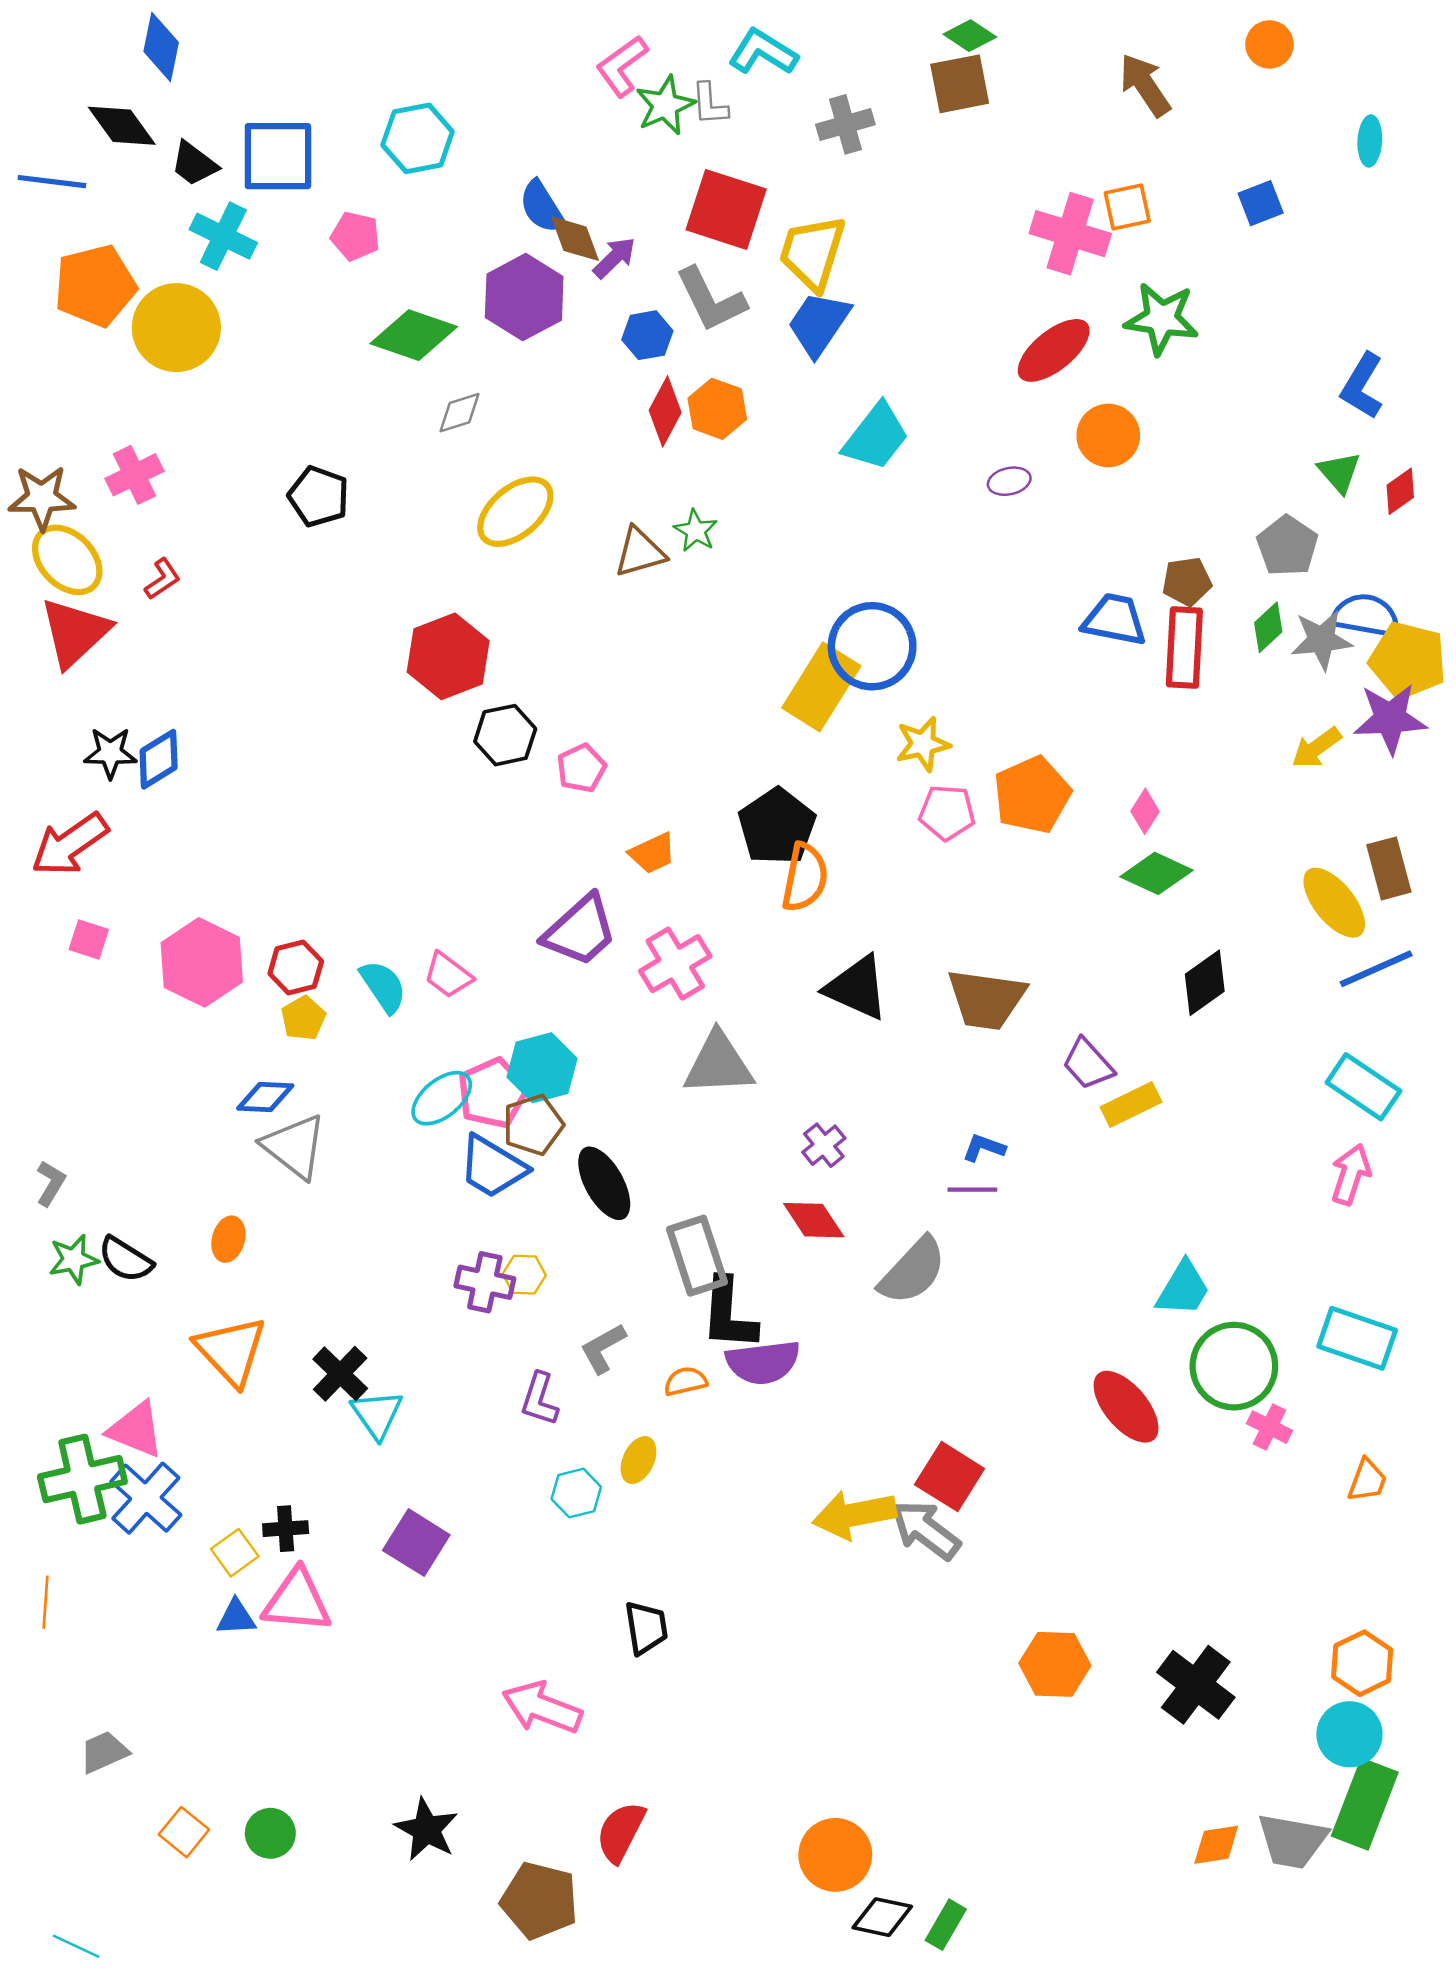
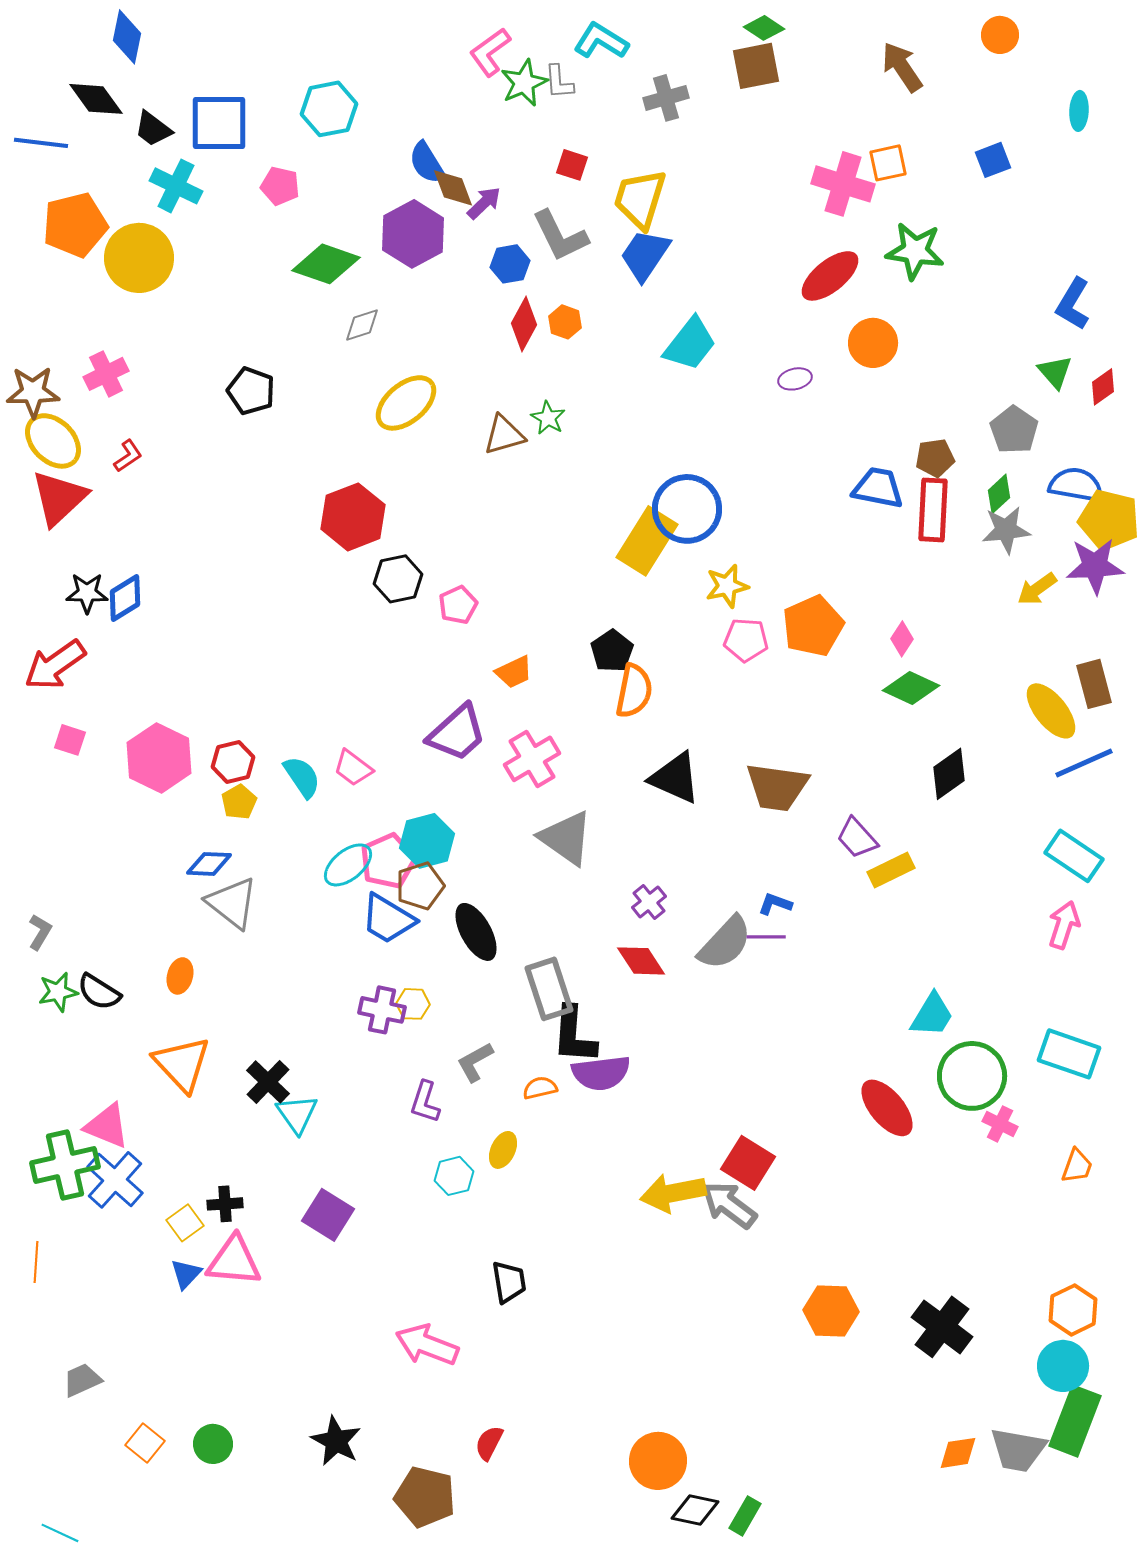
red square: (726, 209) -> (572, 165), size x0.5
orange hexagon: (717, 409) -> (565, 322), size x0.7
gray star: (1322, 640) -> (1006, 530), moved
black pentagon: (777, 827) -> (612, 651), size x0.7
gray triangle: (718, 1064) -> (566, 838), turned 38
gray semicircle: (913, 1271) -> (725, 943), moved
blue triangle: (236, 1617) -> (186, 1274), turned -44
red semicircle: (621, 1832) -> (489, 1443), size x0.7

